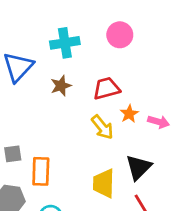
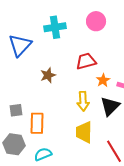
brown star: (61, 86) -> (48, 75), moved
yellow arrow: (102, 127) -> (83, 101), moved, turned 36
black triangle: (139, 167) -> (110, 106), moved

